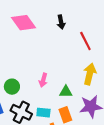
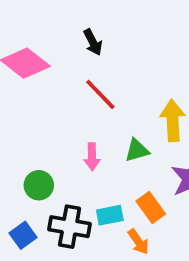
red line: (85, 41) -> (100, 94), moved
green triangle: (66, 92) -> (137, 150), moved

